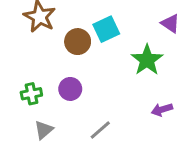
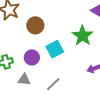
cyan square: (106, 29) -> (55, 49), moved
gray triangle: (44, 130) -> (24, 80), moved, turned 48

